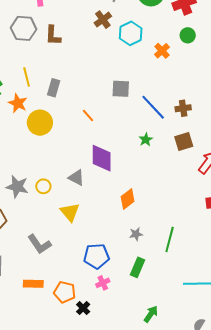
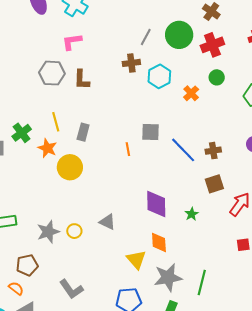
brown cross: (103, 20) -> (131, 63), turned 30
orange line: (88, 115) -> (128, 149), moved, turned 32
green star: (146, 140) -> (192, 214), moved
purple diamond: (102, 158) -> (156, 204), moved
gray star: (17, 187) -> (48, 232), turned -30
orange diamond: (128, 199) -> (159, 242), turned -55
yellow triangle: (70, 212) -> (136, 260), moved
gray star: (136, 234) -> (168, 277), size x2.0

